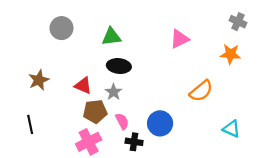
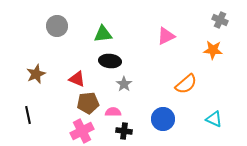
gray star: (113, 92) -> (124, 84), moved
pink semicircle: (122, 121) -> (113, 112), turned -63
blue circle: (160, 123) -> (163, 119), moved

